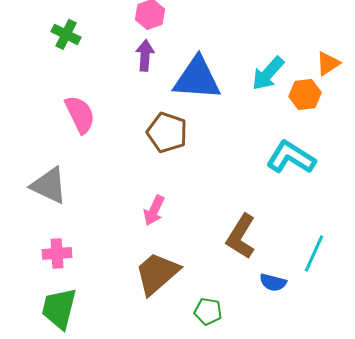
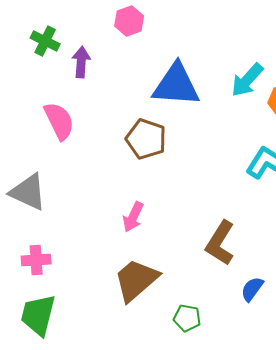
purple arrow: (145, 55) -> (81, 62), moved
blue semicircle: (273, 282) -> (252, 289), turned 112

